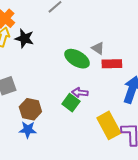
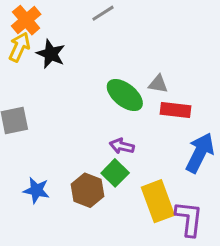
gray triangle: (98, 48) -> (158, 84), turned -32
green square: (71, 103) -> (115, 173), moved
brown hexagon: (30, 109) -> (88, 190), moved

